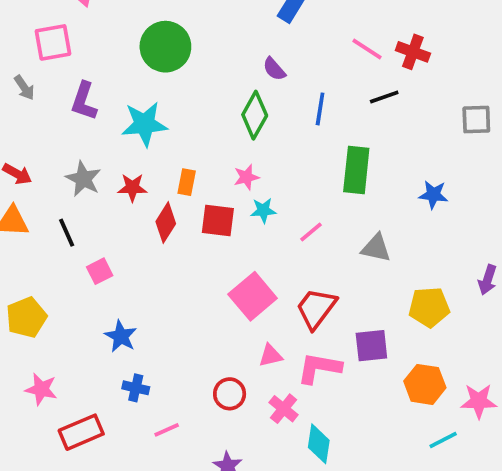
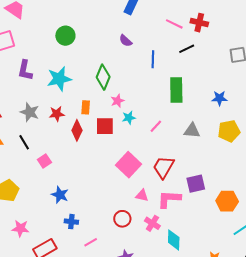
green circle: (165, 47) -> (65, 36), size x0.7
green diamond: (255, 115) -> (103, 77), moved
yellow pentagon: (429, 307) -> (229, 131), moved
pink triangle: (271, 356) -> (142, 195), turned 32

